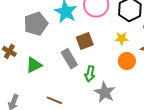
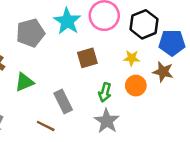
gray rectangle: (69, 59) -> (63, 102), moved
green arrow: (90, 74) -> (105, 92), moved

